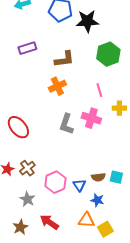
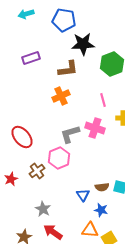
black star: (87, 21) -> (83, 44), moved
gray L-shape: (66, 124) -> (70, 134), turned 55
brown cross: (27, 168) -> (37, 171), moved
pink hexagon: (55, 182) -> (59, 158), moved
gray star: (27, 199) -> (43, 209), moved

